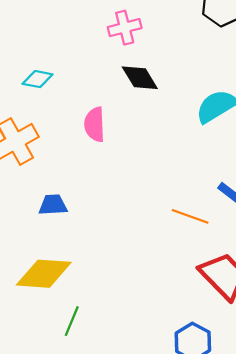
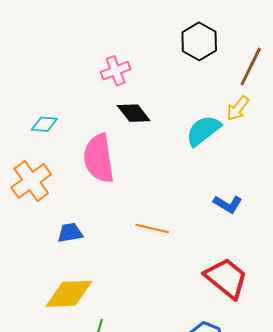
pink semicircle: (95, 124) -> (99, 158), size x1.6
orange line: (190, 216) -> (152, 229), moved

